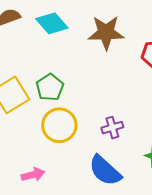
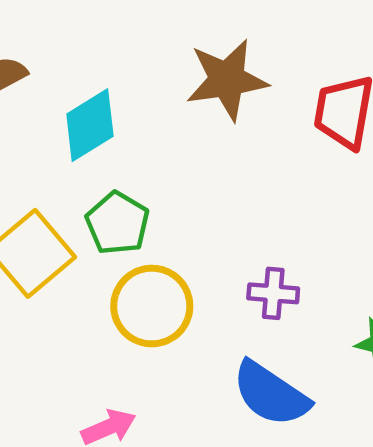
cyan diamond: (52, 23) -> (90, 125), moved, turned -72
purple cross: (112, 128) -> (273, 293), turned 30

